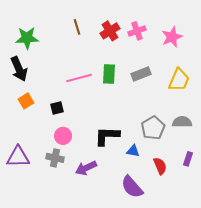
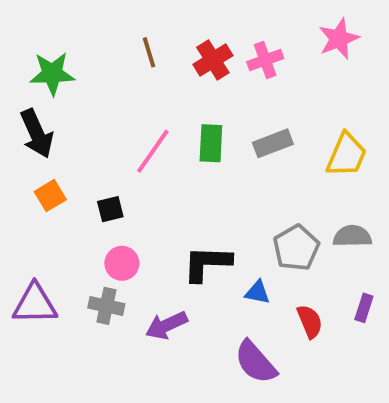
pink star: (172, 37) -> (339, 39), moved
pink line: (79, 78) -> (153, 151), turned -40

